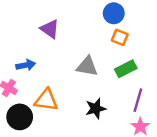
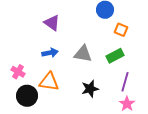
orange square: (120, 37) -> (121, 30), moved
blue arrow: (26, 65) -> (50, 53), moved

